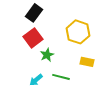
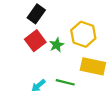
green star: (47, 55) -> (57, 45), moved
yellow rectangle: (87, 62) -> (93, 66), size x1.6

